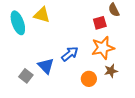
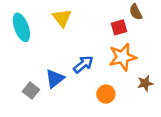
yellow triangle: (42, 15) -> (62, 18), moved, turned 36
blue triangle: (46, 66) -> (55, 79), turned 36
brown star: (111, 71) -> (145, 83), moved

